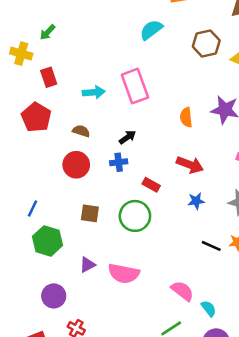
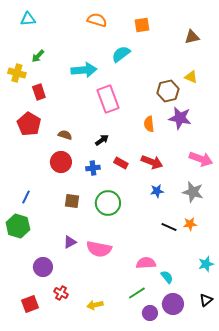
brown hexagon: (206, 44) -> (168, 91), moved
cyan arrow: (94, 92) -> (84, 70), moved, size x1.4
blue cross: (119, 162) -> (93, 168), moved
red rectangle: (151, 185) -> (121, 163), moved
green hexagon: (47, 241) -> (18, 226), moved
pink semicircle: (182, 291) -> (146, 263), turned -42

